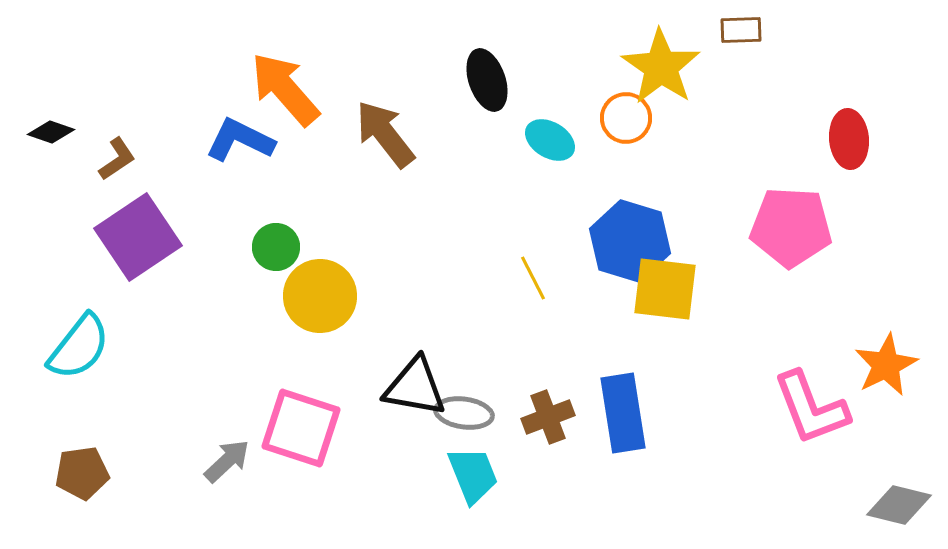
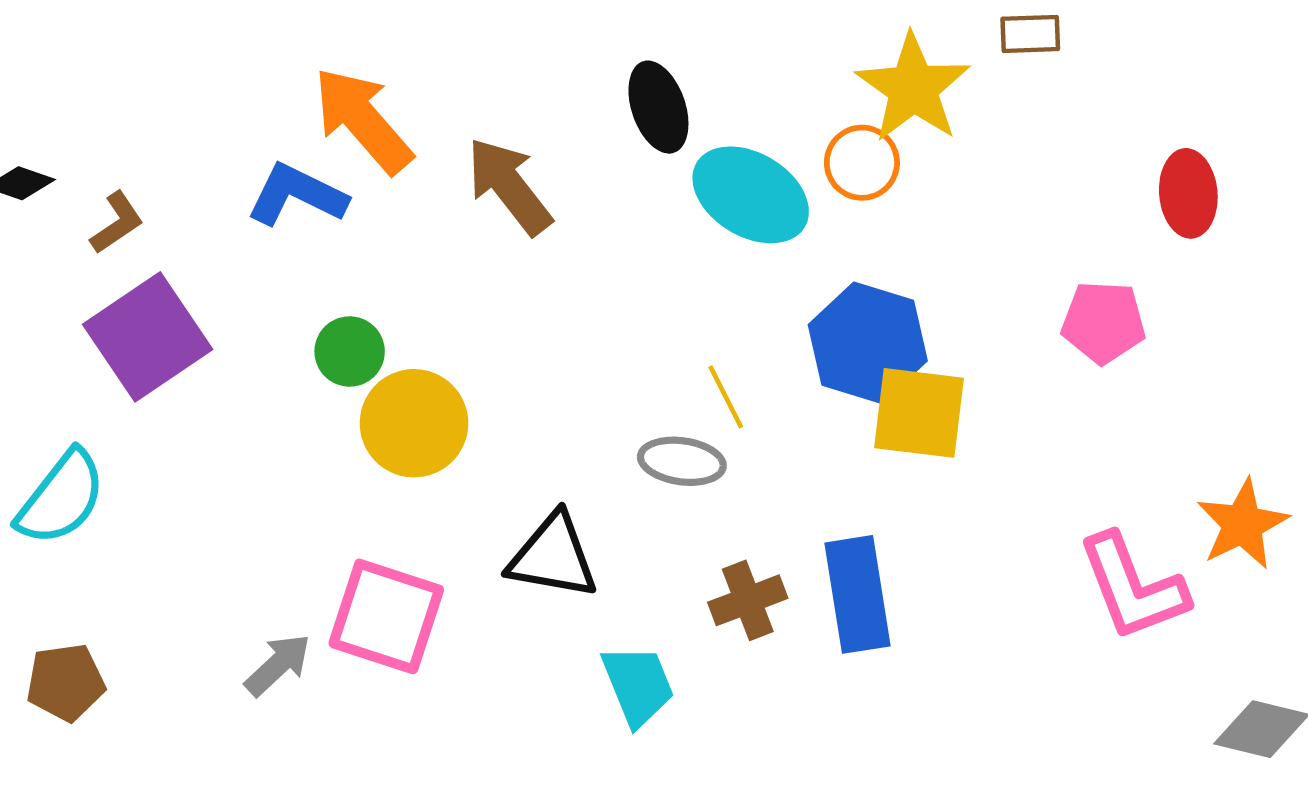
cyan ellipse: (550, 140) -> (751, 195), size x1.6
pink pentagon: (791, 227) -> (1103, 322), size x0.7
gray ellipse: (464, 413) -> (682, 461), moved

